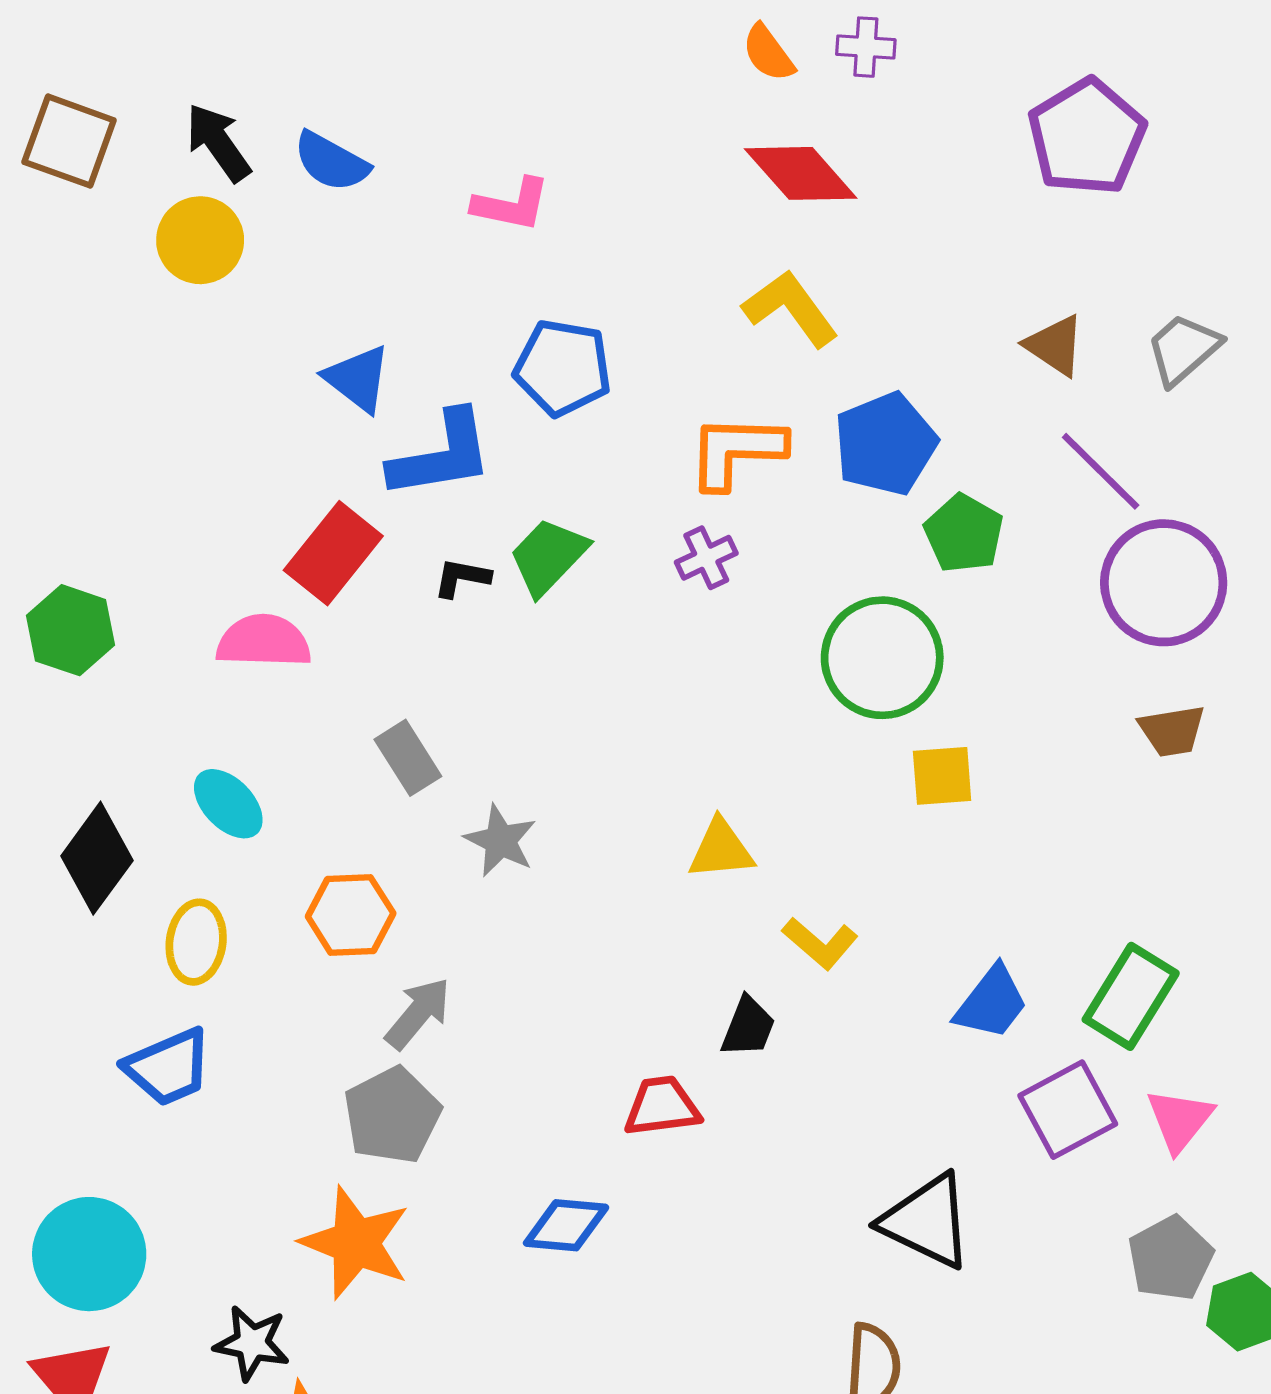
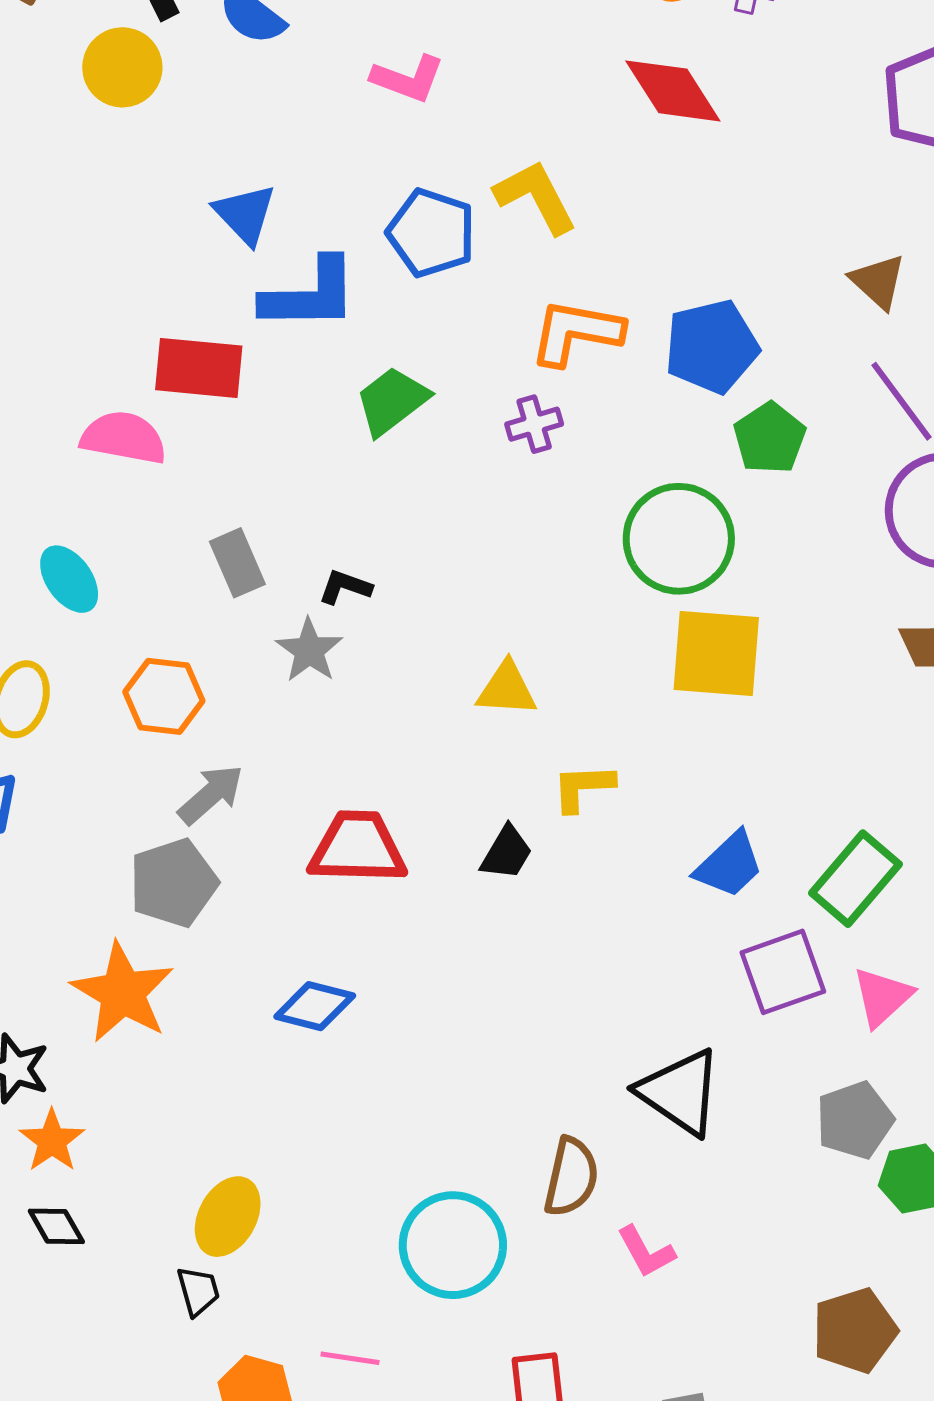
yellow L-shape: (790, 308) -> (536, 197), moved
red rectangle: (333, 553) -> (199, 368), turned 48
black L-shape: (462, 578) -> (345, 587), moved
yellow square: (942, 776) -> (716, 654), size x1.6
yellow L-shape: (820, 943) -> (583, 787), turned 128
red trapezoid: (662, 1106) -> (358, 848), moved, size x1.4
black triangle: (927, 1221) -> (680, 1092), moved

